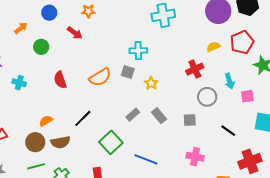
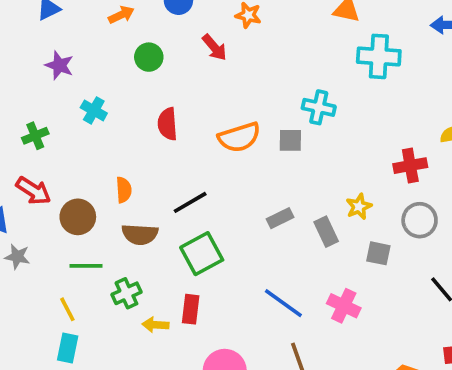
gray square: (128, 72) -> (290, 140), turned -32
yellow star: (151, 83) -> (359, 207), moved
orange semicircle: (46, 121) -> (124, 190), turned 104
brown circle: (35, 142) -> (78, 217), moved
green square: (111, 142) -> (202, 254), moved
pink cross: (195, 157) -> (344, 306), moved

